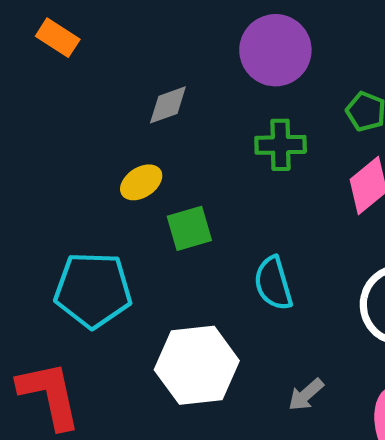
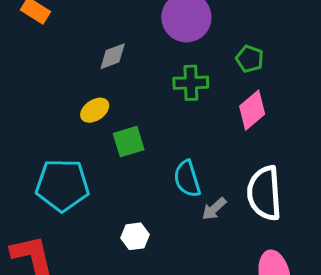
white hexagon: (197, 365) -> (135, 236), size x0.5
gray arrow: (306, 395) -> (214, 209), moved

